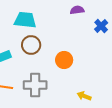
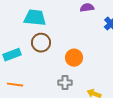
gray cross: (35, 85) -> (65, 83), moved, size x0.6

